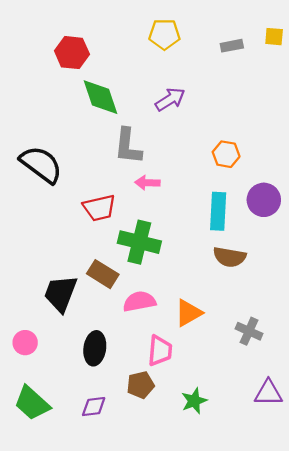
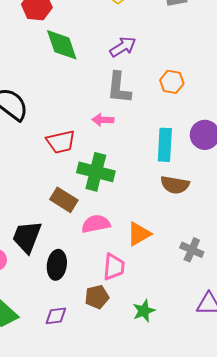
gray L-shape: (128, 146) -> (119, 88), moved
orange hexagon: (226, 154) -> (172, 82), moved
black trapezoid: (61, 293) -> (27, 237), moved

